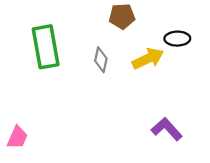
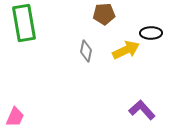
green rectangle: (46, 47) -> (24, 23), moved

